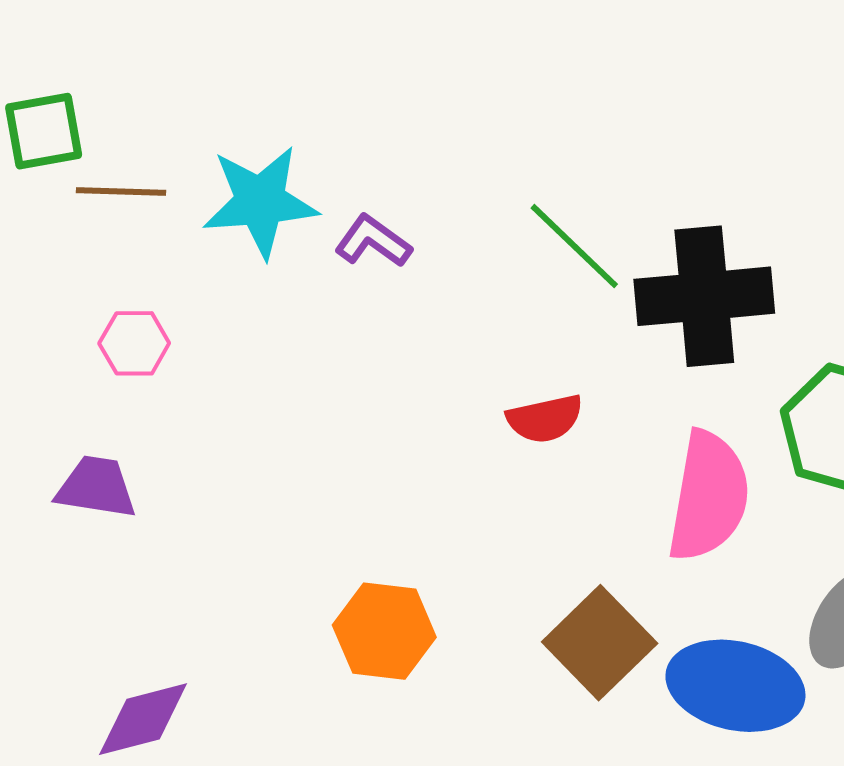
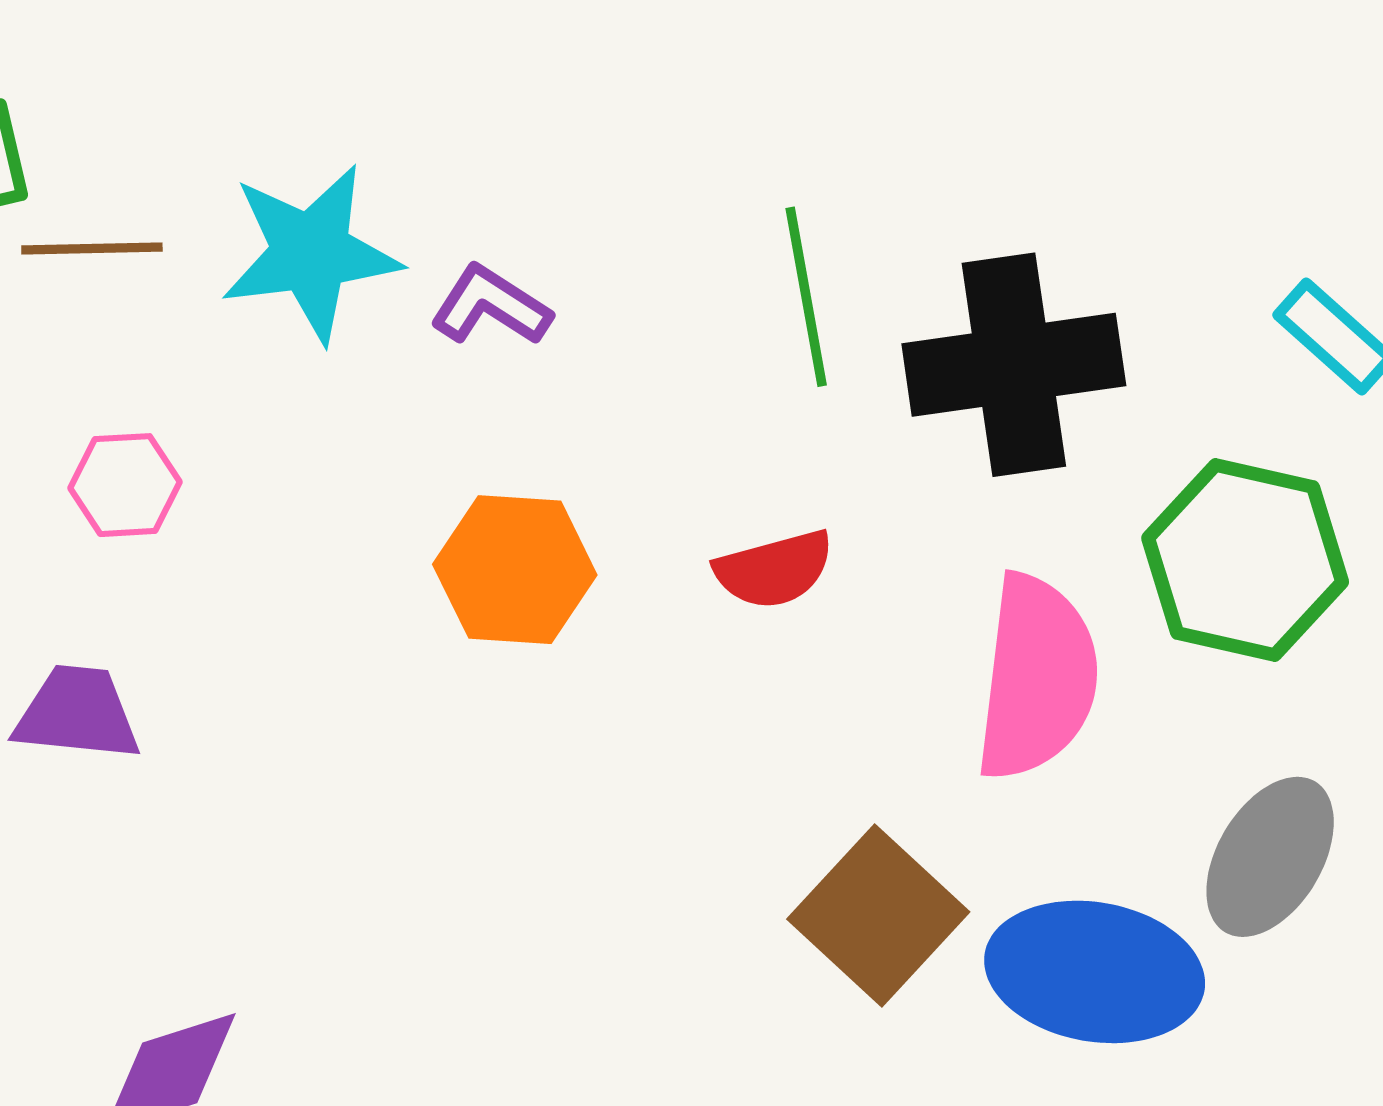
green line: (574, 246) -> (806, 297), turned 39
orange hexagon: (384, 631) -> (515, 570), moved

